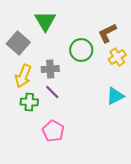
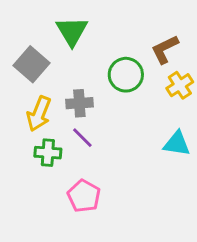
cyan triangle: (115, 96) -> (177, 144), turned 36

